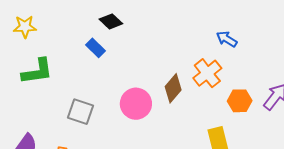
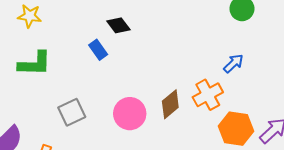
blue arrow: (227, 39) -> (233, 63), turned 95
orange hexagon: (240, 101) -> (236, 129), size x1.4
gray square: (81, 112) -> (72, 112), turned 36

